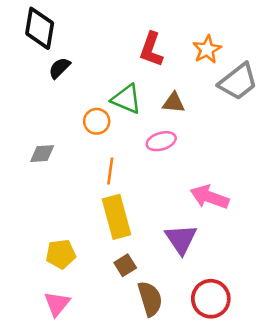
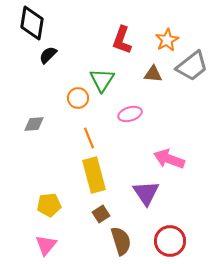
green triangle: (126, 99) -> (102, 80), turned 40
brown triangle: (174, 103) -> (153, 74), moved
orange line: (110, 171) -> (89, 138), turned -30

